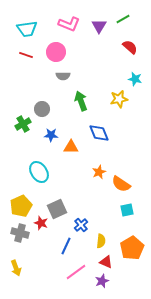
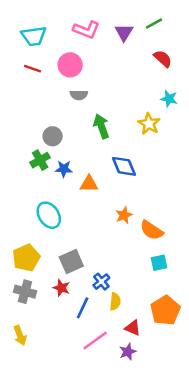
yellow star: (119, 99) -> (149, 124), turned -30
green cross: (23, 124) -> (40, 160), moved
red star: (41, 223) -> (61, 288), moved
yellow semicircle: (101, 241) -> (115, 302), moved

